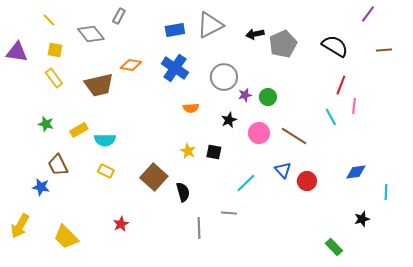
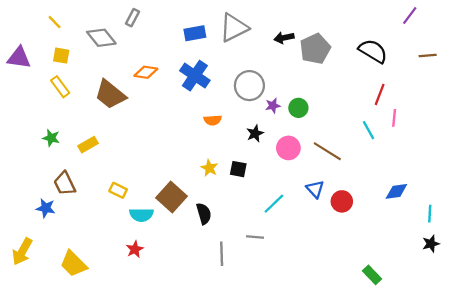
brown trapezoid: (99, 85) -> (110, 94), turned 52
cyan semicircle: (105, 140) -> (141, 215), moved
black star: (362, 219) -> (431, 244), moved

